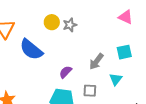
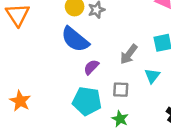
blue semicircle: (31, 50) -> (75, 39), moved

